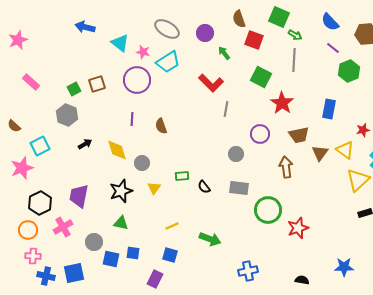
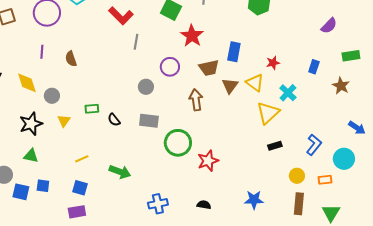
blue rectangle: (329, 109) -> (234, 52), moved
purple rectangle: (155, 279) -> (77, 212), moved, turned 54
black semicircle: (302, 280) -> (204, 205), moved

